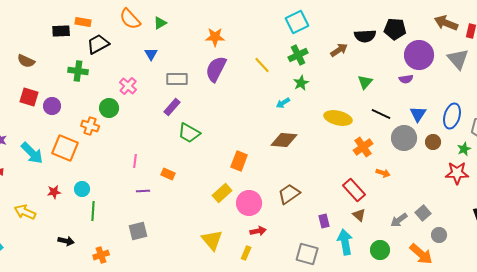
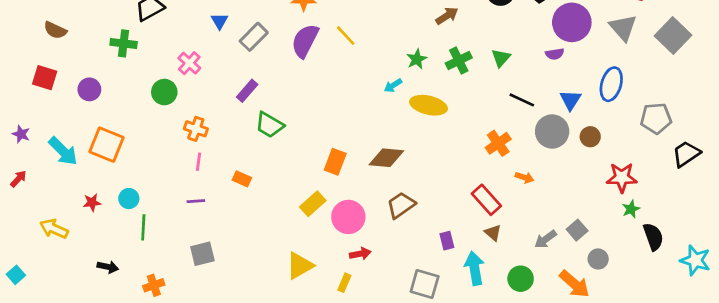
brown arrow: (339, 50) -> (447, 16), moved
green cross: (298, 55) -> (459, 60), moved
yellow line: (262, 65) -> (346, 36), moved
gray rectangle: (177, 79) -> (254, 37), moved, turned -45
red square: (29, 97) -> (45, 78), moved
blue ellipse: (452, 116) -> (611, 84), moved
yellow ellipse: (338, 118) -> (429, 105), moved
orange cross: (90, 126) -> (196, 129), moved
brown diamond: (284, 140) -> (386, 158), moved
green star: (464, 149) -> (631, 209), moved
purple line: (143, 191) -> (196, 201), moved
yellow triangle: (212, 240) -> (300, 266), turned 40

